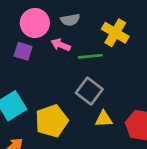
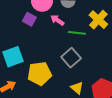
yellow triangle: (104, 119) -> (77, 88), moved, turned 32

